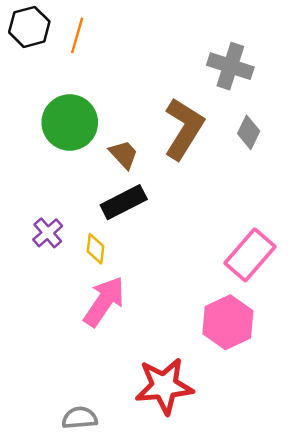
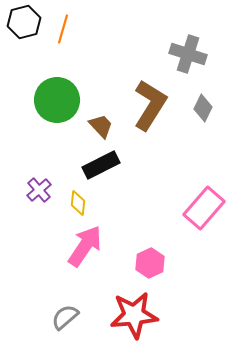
pink hexagon: (228, 322) -> (150, 263), moved, size x0.7
gray semicircle: (80, 418) -> (65, 317), moved, turned -36

